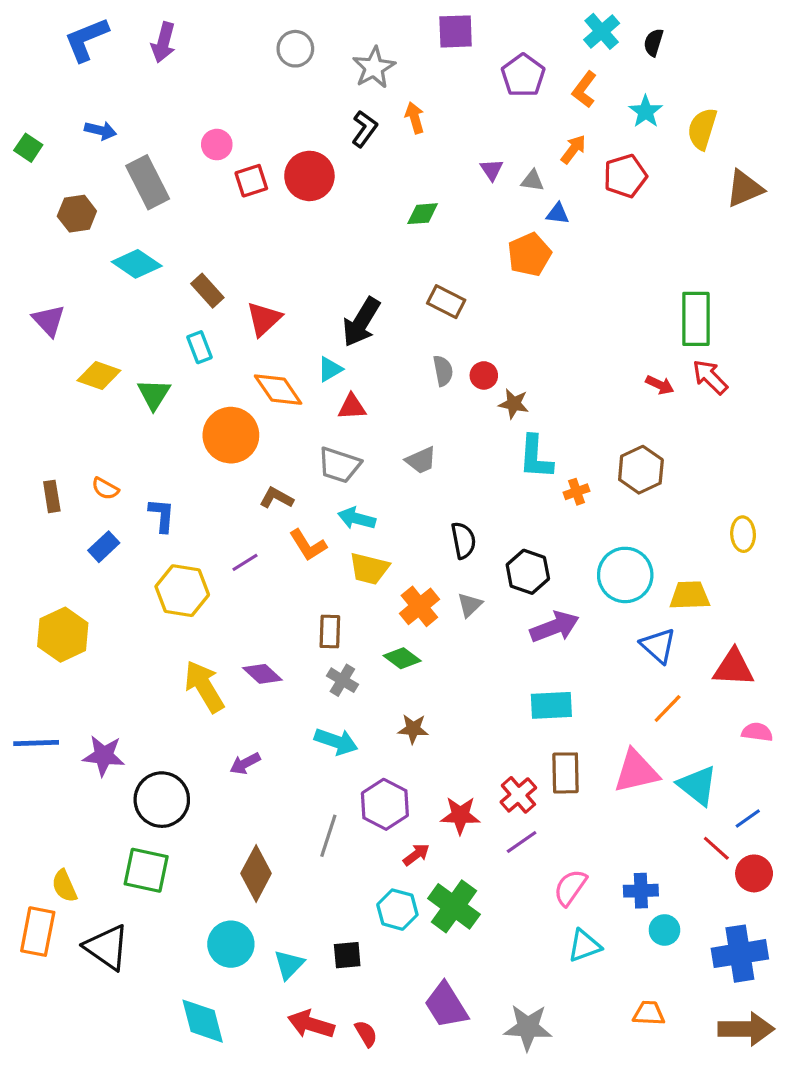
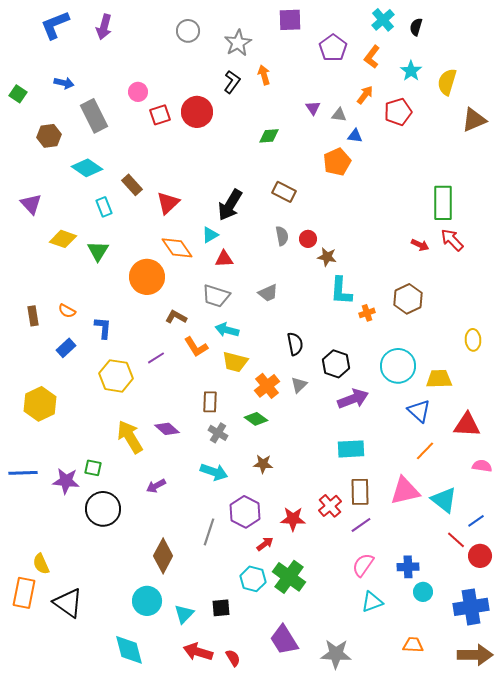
cyan rectangle: (199, 347) -> (104, 207), moved
purple line: (522, 842) -> (361, 525), moved
green square: (146, 870) -> (93, 468), moved, size x0.6

